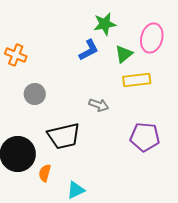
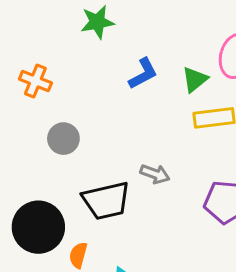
green star: (105, 24) -> (97, 22), moved
gray arrow: (99, 105) -> (155, 174), moved

